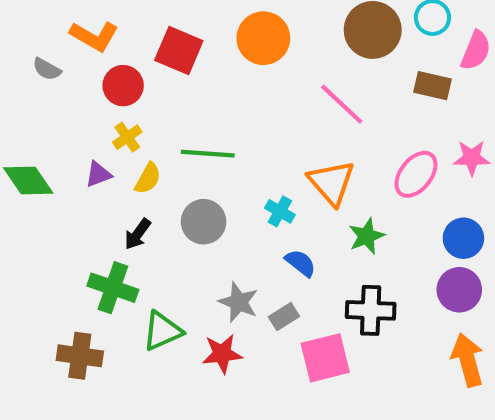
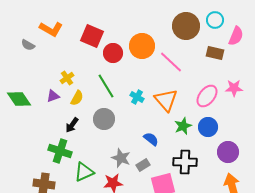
orange circle: (263, 38) -> (142, 46), moved
red circle: (123, 86) -> (113, 53), moved
green line: (208, 154) -> (106, 86), turned 55
cyan cross: (280, 211) -> (137, 97), moved
blue circle: (463, 238) -> (208, 127), moved

